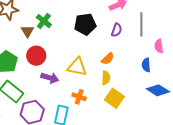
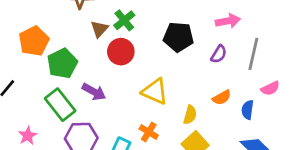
pink semicircle: (159, 46) -> (270, 88), turned -120
red circle: (36, 56) -> (121, 52), moved
orange semicircle: (108, 59) -> (222, 98), moved
purple arrow: (50, 78) -> (94, 92), moved

